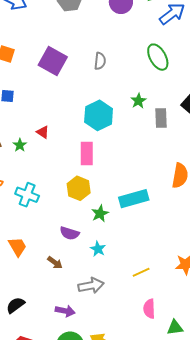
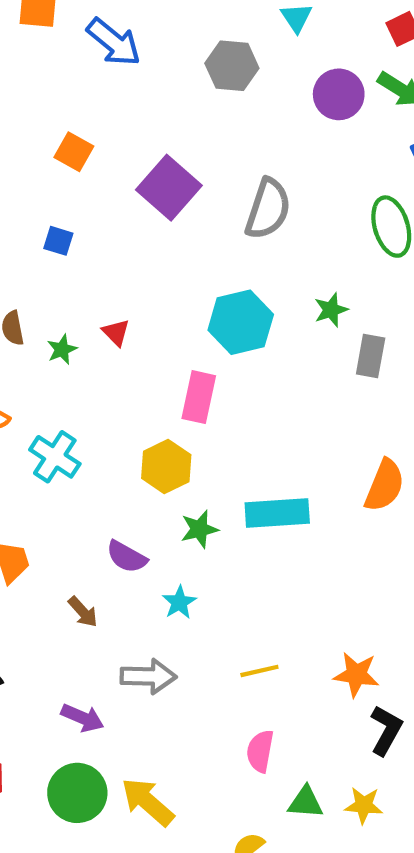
gray semicircle: (100, 61) -> (268, 209), size x1.6

